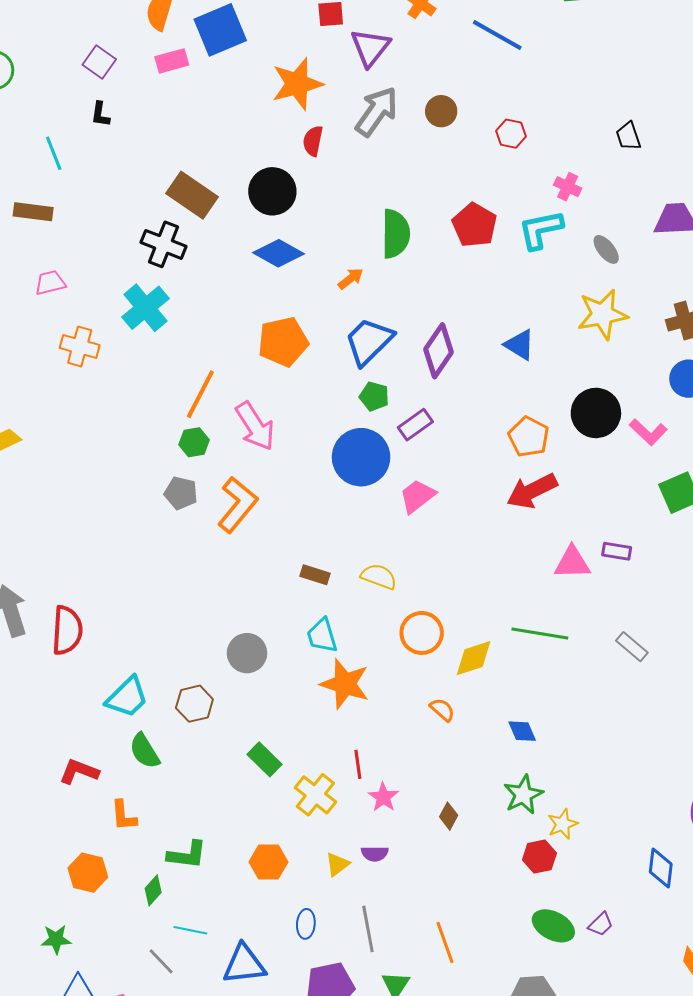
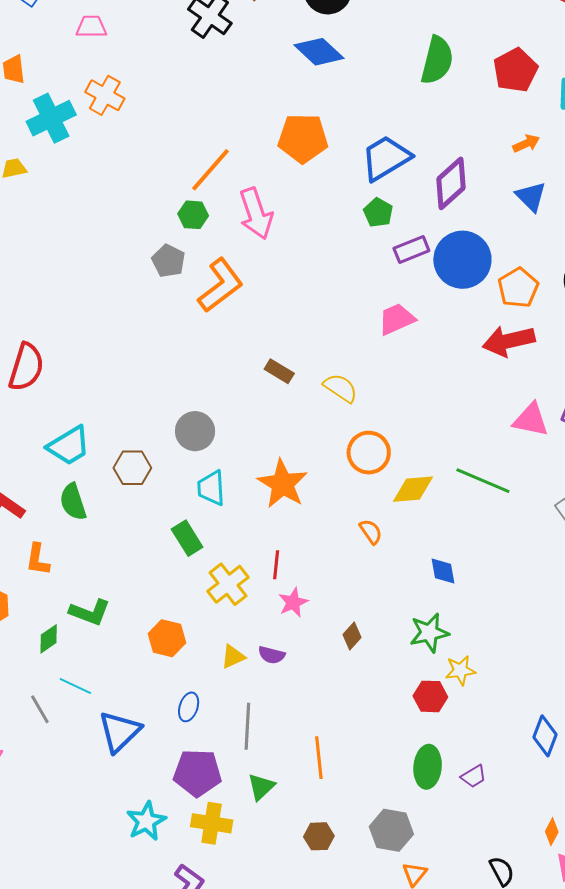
orange arrow: (351, 279) -> (526, 143), moved
cyan cross: (146, 308) -> (51, 118), moved
blue circle: (361, 457) -> (462, 260), moved
cyan trapezoid: (322, 636) -> (211, 488), moved
green ellipse: (553, 926) -> (428, 767), turned 54
blue triangle: (244, 964) -> (119, 732), turned -51

